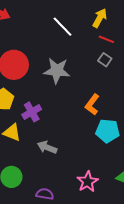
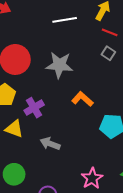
white line: (62, 27) -> (65, 20), turned -55
orange L-shape: (92, 105) -> (82, 99), moved, turned 95

